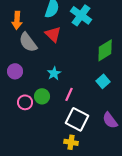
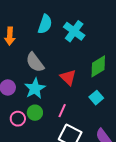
red triangle: (53, 34) -> (68, 77), moved
gray semicircle: (28, 42) -> (35, 62), moved
cyan star: (54, 73) -> (35, 88), moved, size x1.5

